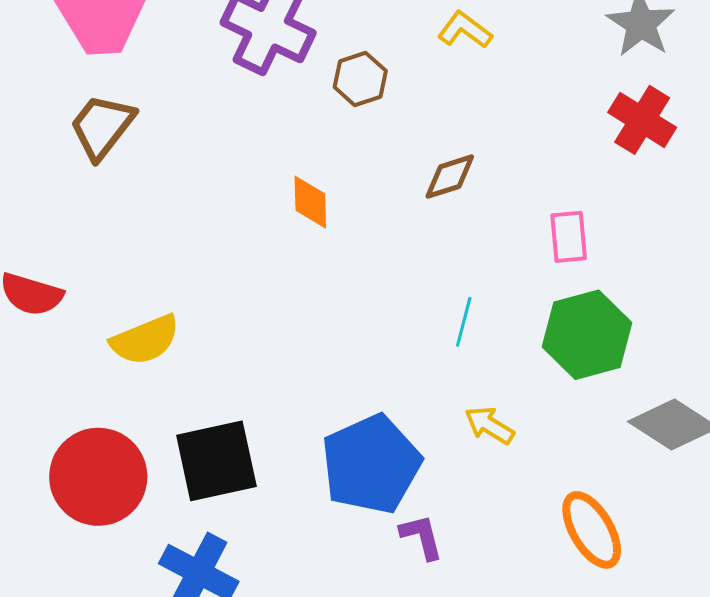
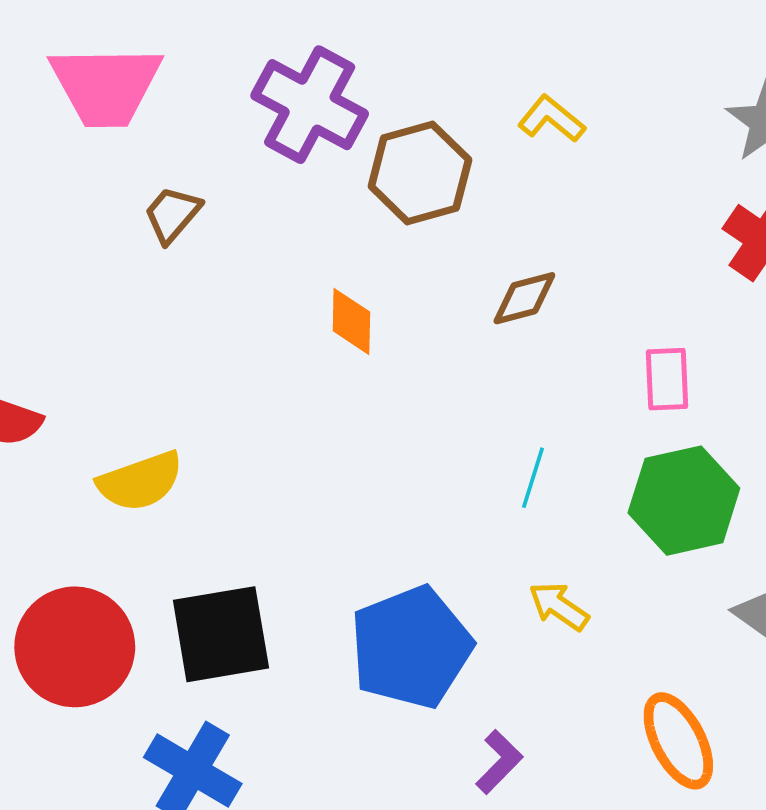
brown hexagon: (360, 79) -> (420, 173), size x1.5
brown trapezoid: (102, 126) -> (172, 214), moved, size x0.7
purple L-shape: (422, 537) -> (499, 762), moved, turned 56

